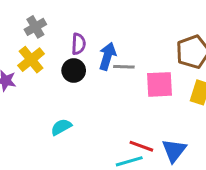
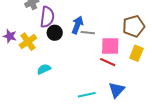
purple semicircle: (79, 44) -> (47, 17), moved, size x1.5
yellow cross: (31, 60) -> (28, 42), moved
red line: (141, 146) -> (108, 62), moved

